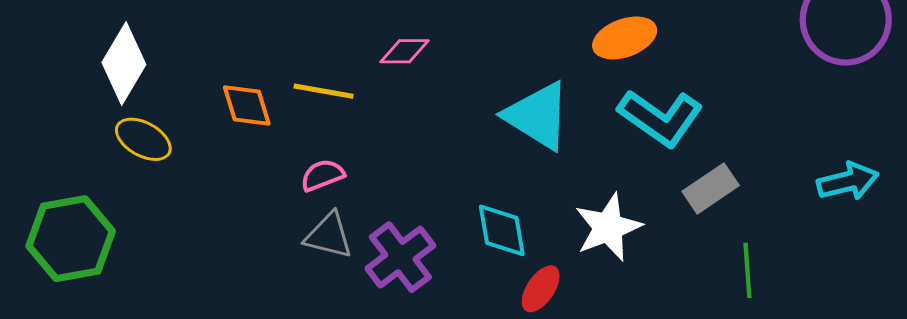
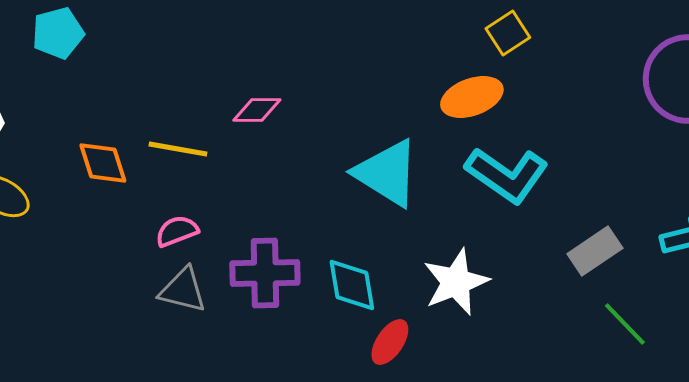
gray rectangle: (711, 188) -> (595, 251), moved
purple cross: (400, 257) -> (265, 273), moved, turned 36
green line: (747, 270) -> (625, 324), moved, turned -40

